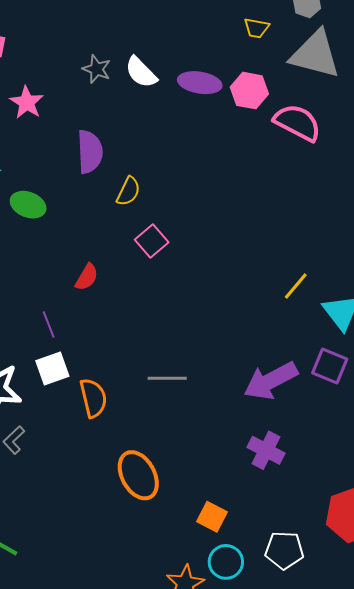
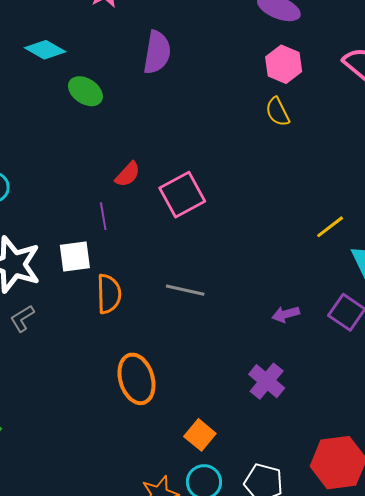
pink hexagon: (249, 91) -> (284, 64), moved
yellow semicircle: (128, 191) -> (278, 112), moved, turned 116
pink square: (152, 241) -> (182, 195), moved, size x1.4
purple line: (49, 325) -> (103, 216), moved
purple arrow: (271, 381) -> (286, 314), size x0.5

